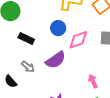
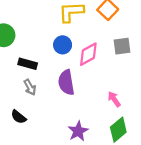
purple semicircle: (56, 60) -> (66, 82), turned 125
gray arrow: (28, 67) -> (30, 87), moved, turned 32

